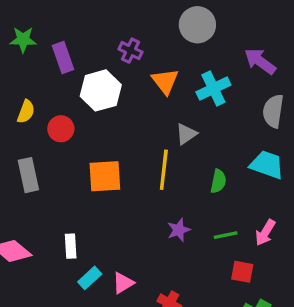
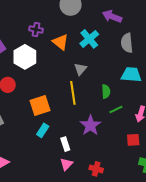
purple star: (179, 230) -> (90, 125), size x1.5
green line: (226, 235) -> (116, 109), moved
white rectangle: (71, 246) -> (65, 144), moved
cyan rectangle: (90, 278) -> (43, 130), moved

